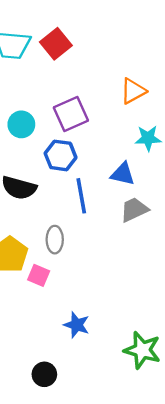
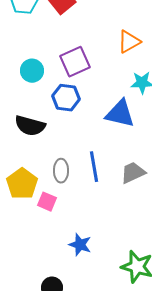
blue triangle: (123, 174) -> (120, 114), size x1.4
blue line: (81, 196) -> (94, 167), moved
gray trapezoid: (134, 210) -> (133, 173), moved

